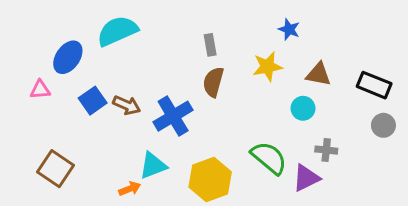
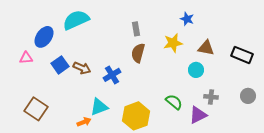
blue cross: (173, 116) -> (112, 75), size x0.7
gray circle: (383, 125) -> (248, 96), moved
green semicircle: (269, 158) -> (174, 102), size x0.7

